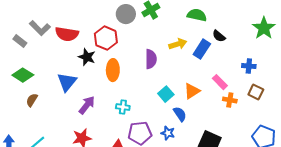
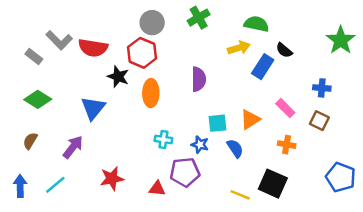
gray circle: (126, 14) -> (152, 23), moved
yellow arrow: (178, 44) -> (239, 48), moved
brown square: (256, 92) -> (319, 121), moved
cyan square: (166, 94) -> (217, 123), turned 35
brown semicircle: (32, 100) -> (30, 141), moved
orange cross: (230, 100) -> (287, 145), moved
purple arrow: (87, 105) -> (73, 147), moved
blue star: (168, 133) -> (200, 145), moved

